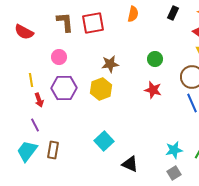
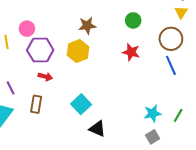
pink circle: (59, 57) -> (27, 29), moved
red arrow: (39, 100) -> (45, 77), moved, turned -56
brown rectangle: (53, 150) -> (36, 104), moved
black triangle: (130, 164) -> (97, 129), moved

